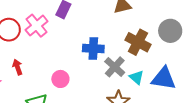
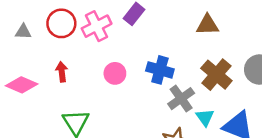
pink circle: (60, 79) -> (115, 73), moved

